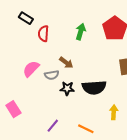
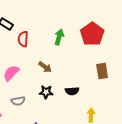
gray semicircle: (52, 75) -> (18, 101), moved
black semicircle: (94, 87) -> (72, 91), size x0.6

